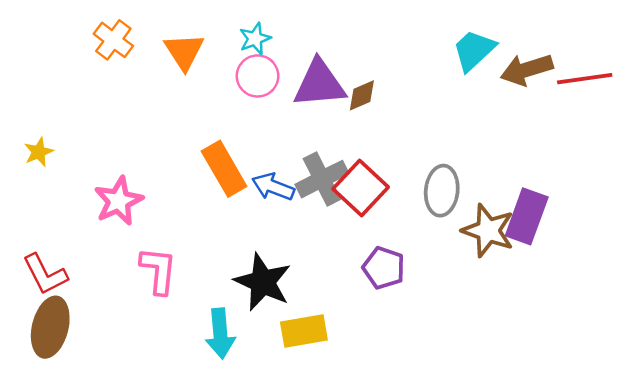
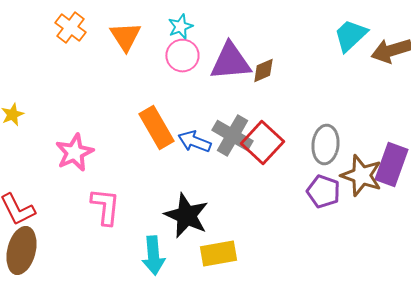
gray cross: (322, 179) -> (232, 136), turned -33
purple pentagon: (384, 268) -> (323, 192), moved

